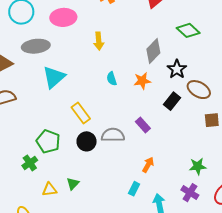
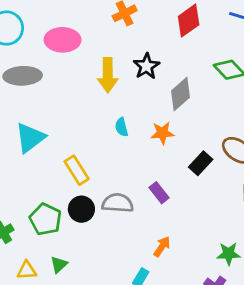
yellow arrow: (99, 41) -> (108, 75), size x1.4
black star: (177, 69) -> (146, 66), moved
cyan triangle: (54, 77) -> (30, 138), moved
green pentagon: (48, 141) -> (45, 219), moved

